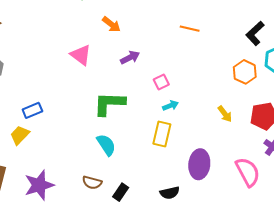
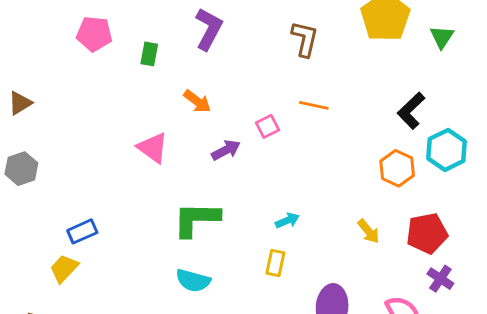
pink square: (161, 82) -> (268, 126), moved
yellow rectangle: (162, 134) -> (275, 263), size x0.7
cyan semicircle: (106, 145) -> (193, 281), turned 140

